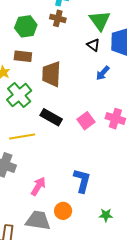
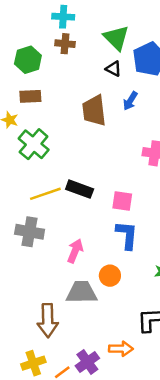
brown trapezoid: (51, 74) -> (94, 111), moved
black rectangle: (51, 117) -> (80, 189), moved
pink square: (86, 121) -> (122, 201), moved, turned -36

